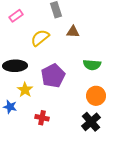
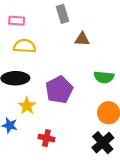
pink rectangle: (16, 16) -> (17, 21), turned 40
yellow semicircle: (40, 38) -> (25, 46), moved, turned 42

